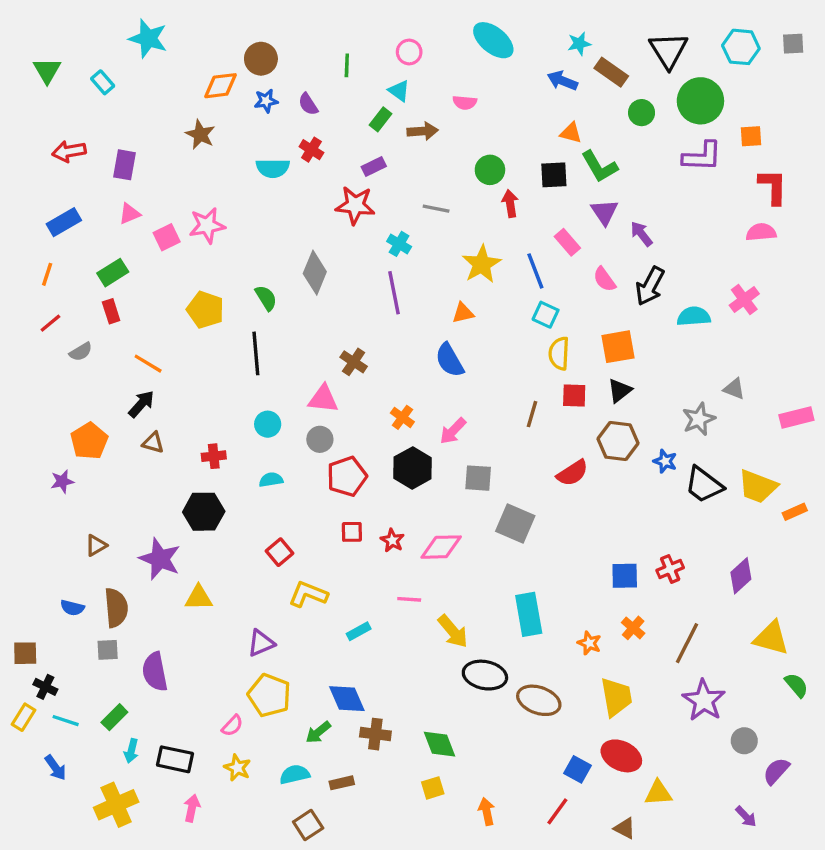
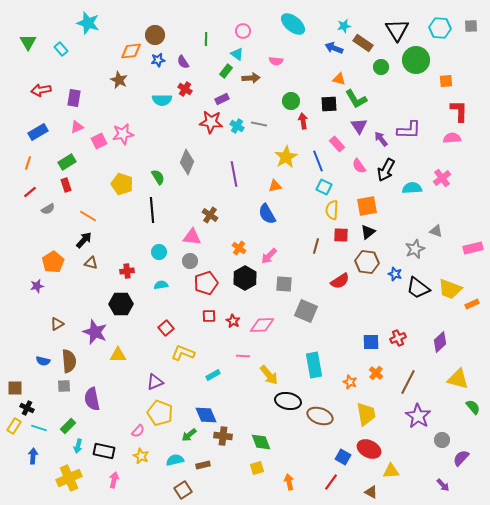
purple L-shape: (702, 156) -> (409, 130), moved
cyan cross: (399, 244) -> (237, 126), moved
blue arrow: (55, 768) -> (33, 456), turned -140

